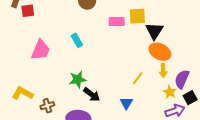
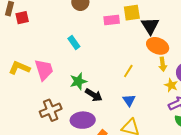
pink trapezoid: (40, 50) -> (44, 70), moved, turned -35
yellow line: (138, 78) -> (128, 71), moved
yellow L-shape: (22, 93) -> (19, 68), moved
brown cross: (47, 106) -> (51, 110), size x1.5

